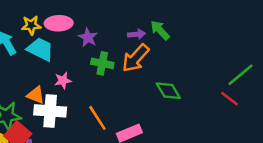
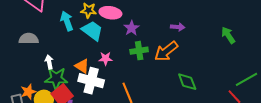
green arrow: (160, 30) -> (228, 35), moved
purple arrow: (137, 34) -> (178, 27), moved
green cross: (102, 63) -> (139, 51), turned -30

